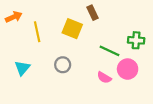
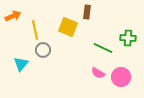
brown rectangle: (92, 13) -> (87, 12), turned 32
gray circle: (63, 65) -> (43, 50), moved
pink circle: (128, 69) -> (121, 77), moved

